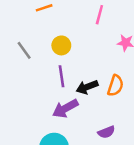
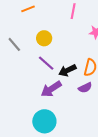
purple line: (61, 76) -> (46, 63), turned -36
purple semicircle: (106, 132) -> (85, 88), moved

